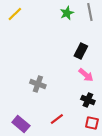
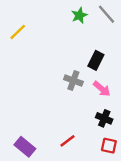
gray line: (90, 12) -> (107, 14), turned -30
yellow line: (15, 14) -> (18, 32), moved
gray cross: (38, 84) -> (73, 80), moved

